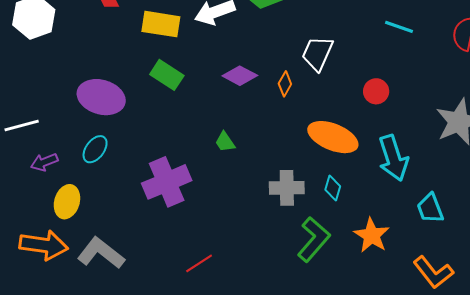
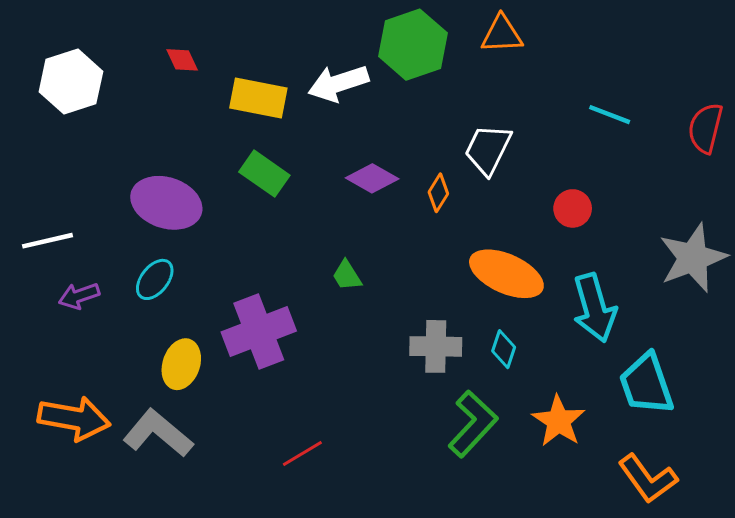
yellow ellipse: (67, 202) -> (181, 364), moved
cyan trapezoid: (430, 208) -> (646, 384), size x1.4

